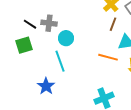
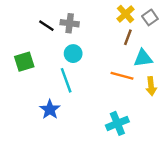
gray cross: (49, 23) -> (70, 23), moved
black line: (30, 24) -> (46, 26), moved

